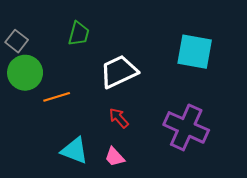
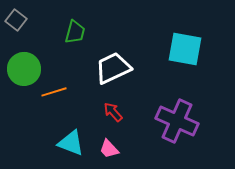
gray square: (17, 41) -> (16, 20), moved

